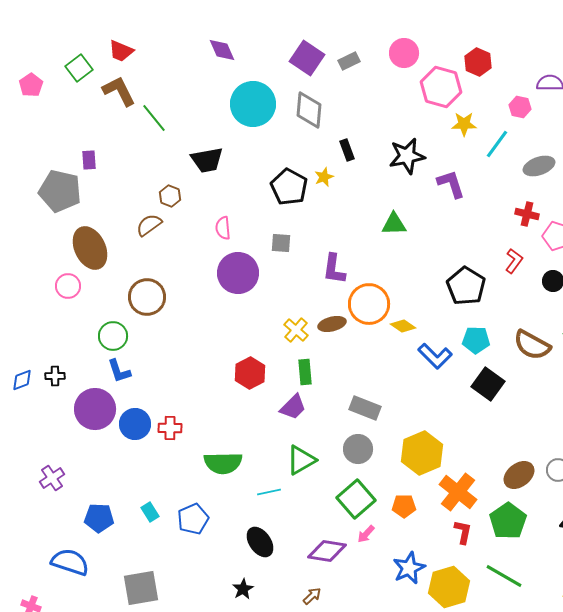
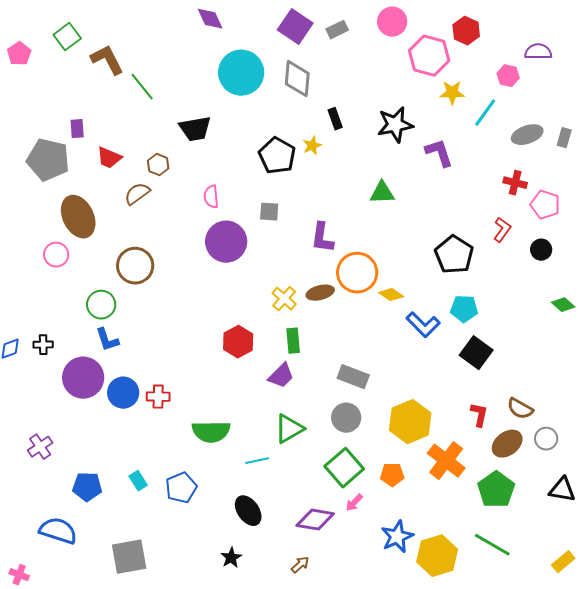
red trapezoid: (121, 51) -> (109, 158), moved
brown semicircle: (532, 345) -> (520, 409), moved, size x0.7
red L-shape: (463, 532) -> (479, 415), moved

